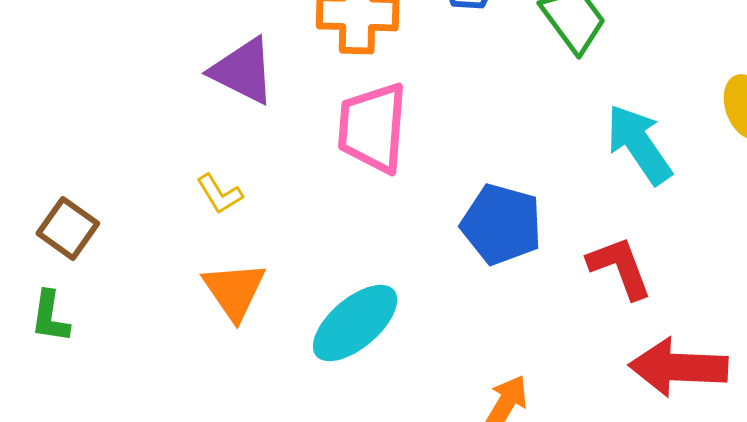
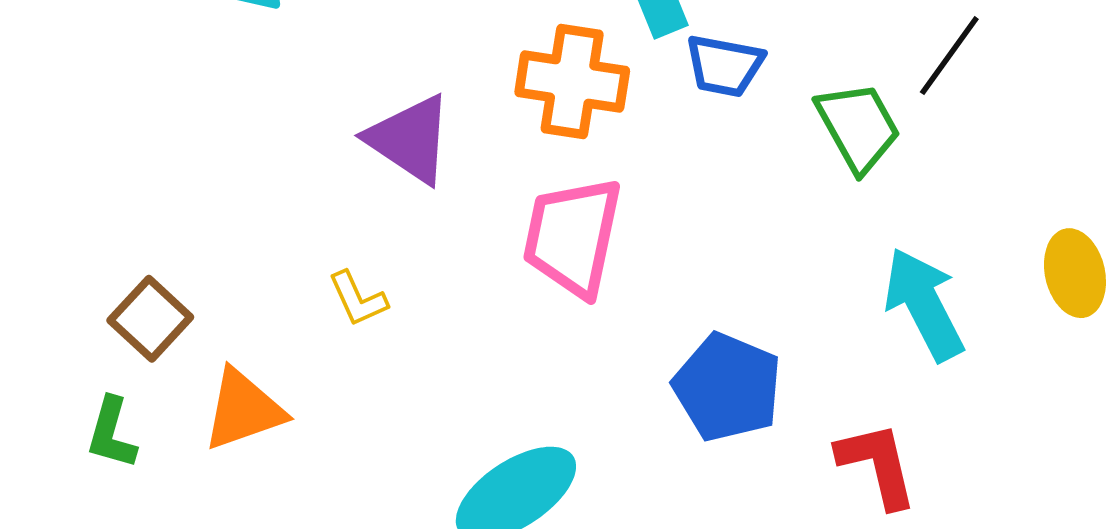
orange triangle: (234, 291) -> (243, 410), moved, turned 38

